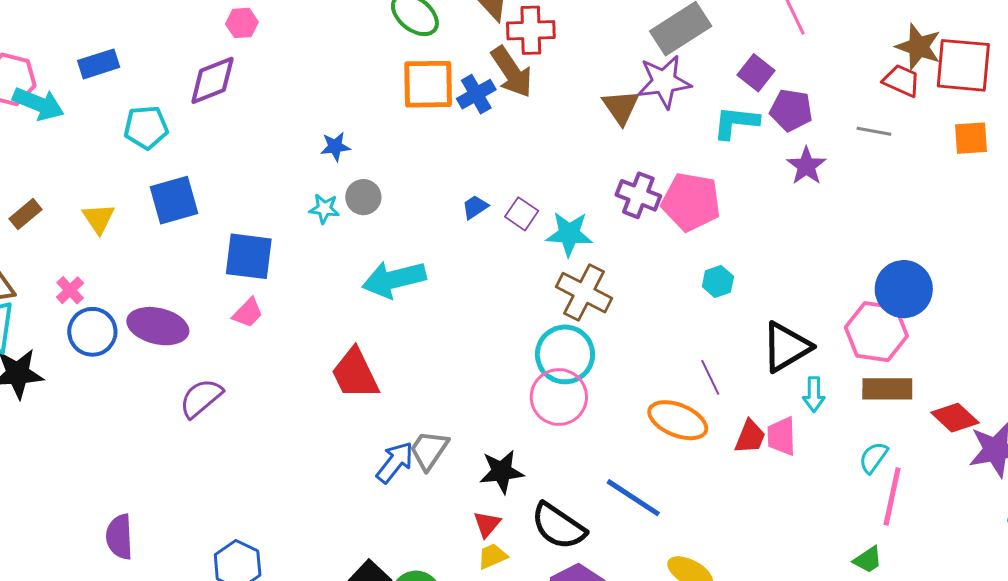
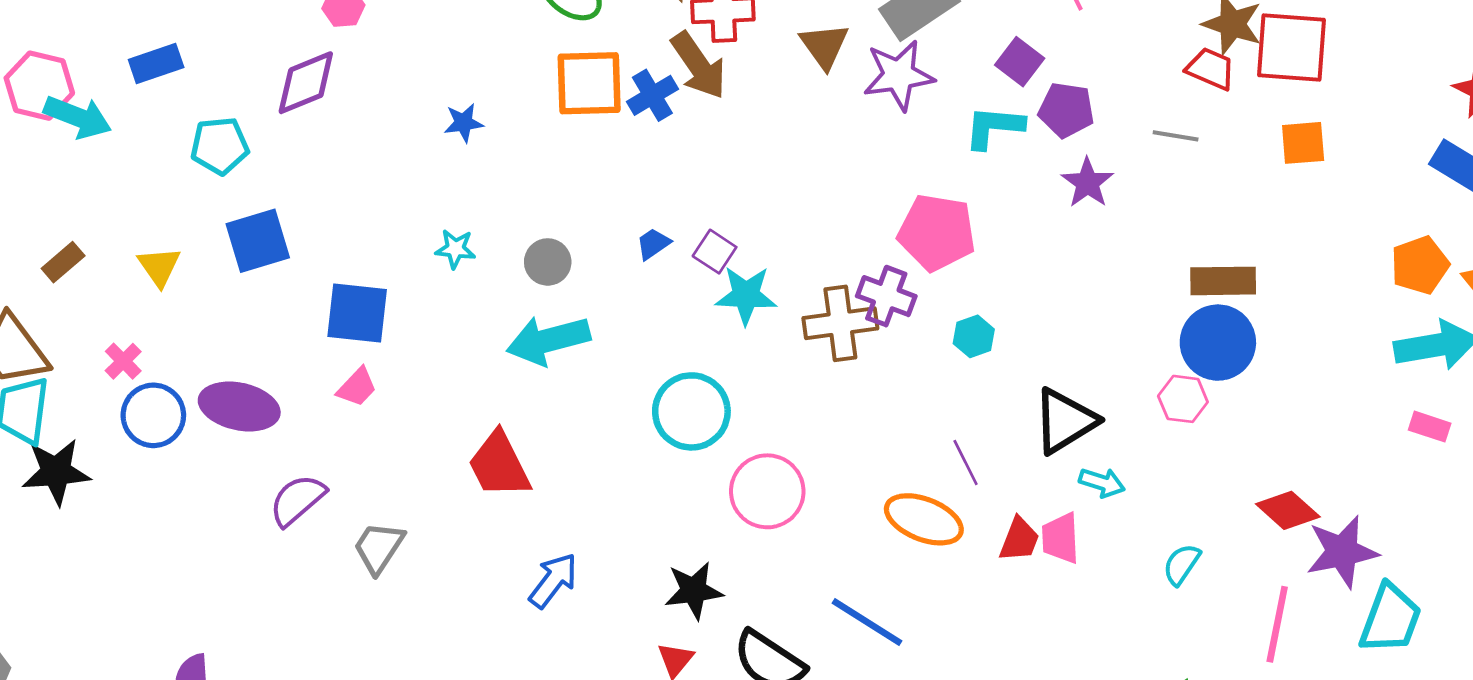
brown triangle: (621, 107) -> (824, 46), moved
blue star: (335, 147) -> (464, 123), moved
purple cross: (638, 195) -> (886, 296), moved
gray circle: (363, 197) -> (548, 262), moved
cyan star: (569, 234) -> (746, 295), moved
brown cross: (584, 293) -> (840, 323), moved, turned -34
pink hexagon: (876, 332) -> (1183, 399), size x0.6
cyan circle: (565, 354) -> (691, 411), moved
brown rectangle: (887, 389) -> (1223, 281), moved
cyan arrow: (814, 394) -> (1102, 483), turned -72
gray trapezoid: (429, 450) -> (379, 547), moved
pink line: (892, 497) -> (1277, 624), moved

